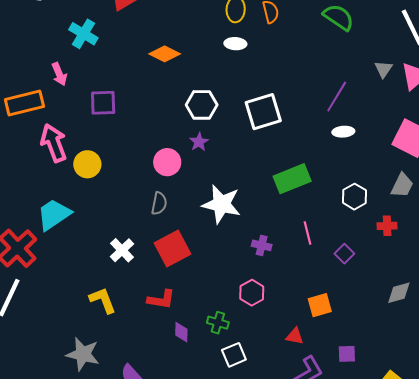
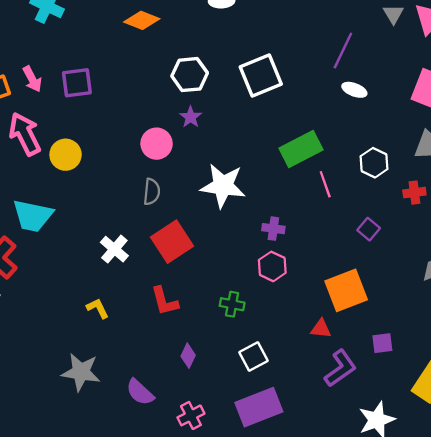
pink arrow: (59, 74) -> (32, 79), moved
white ellipse: (343, 132) -> (354, 90), turned 30
cyan trapezoid: (54, 215) -> (33, 216), turned -129
pink line: (308, 233) -> (325, 184), moved
pink hexagon: (252, 293) -> (272, 266), moved
red L-shape: (161, 299) -> (164, 301), turned 72
yellow L-shape: (103, 300) -> (98, 308), size x0.7
orange square: (320, 305) -> (346, 290), size x1.5
green cross: (218, 323) -> (232, 304), moved
purple diamond: (181, 332) -> (188, 356), moved, turned 30

